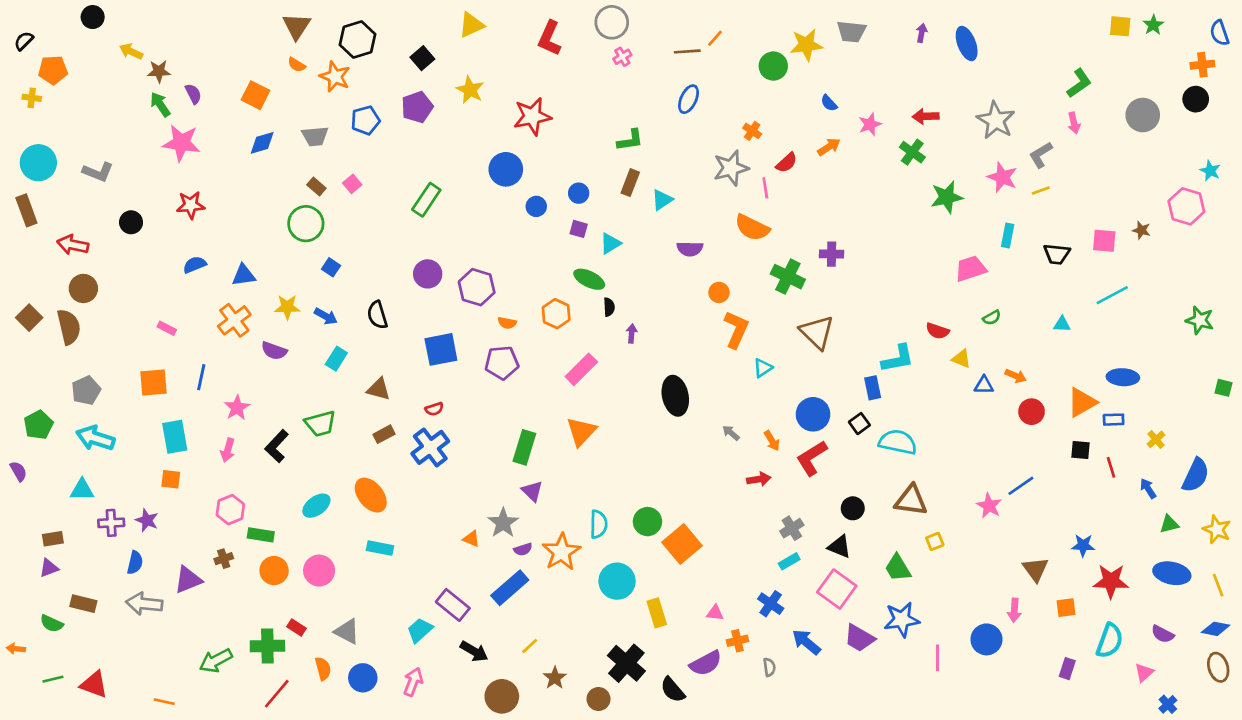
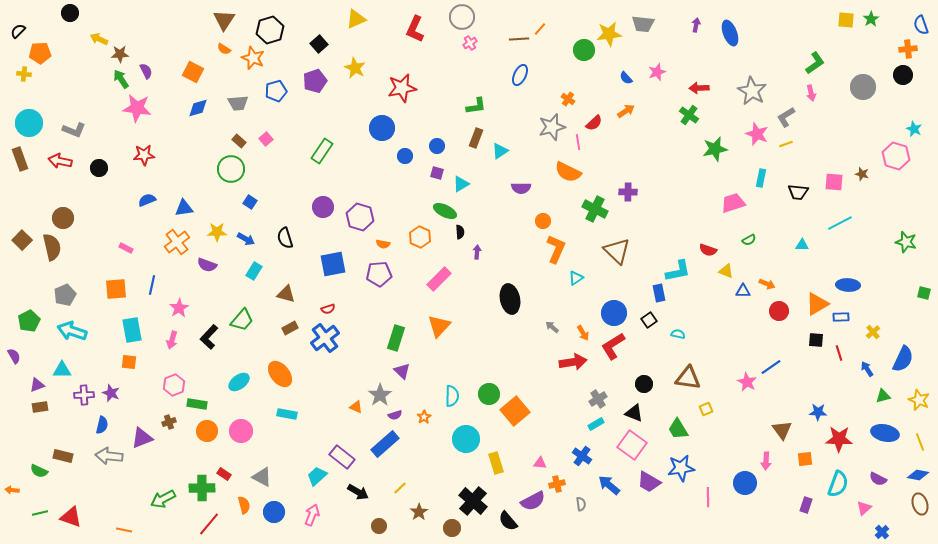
pink star: (870, 124) -> (657, 72), moved
red arrow: (73, 245) -> (60, 161), moved
green trapezoid: (320, 424) -> (242, 320), turned -35
cyan semicircle: (898, 442) -> (678, 334), size x0.5
red arrow: (759, 479) -> (573, 362), size x1.5
orange star: (561, 552) -> (424, 417), size x0.5
purple triangle: (49, 568) -> (37, 385), moved
brown circle: (502, 696) -> (379, 526), size x0.6

